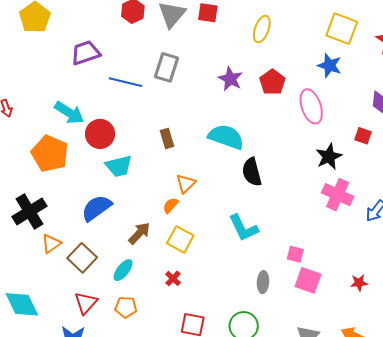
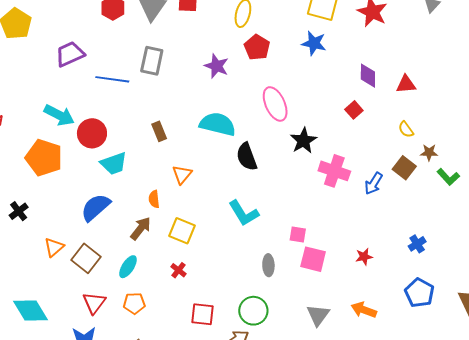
red pentagon: (272, 82) -> (257, 47), moved
pink ellipse: (311, 106) -> (275, 104), moved
red square: (363, 136) -> (354, 110), turned 36
black star: (329, 157) -> (303, 141), moved
orange semicircle: (171, 205) -> (154, 199), moved, turned -42
black cross: (29, 211) -> (19, 211), moved, size x0.6

